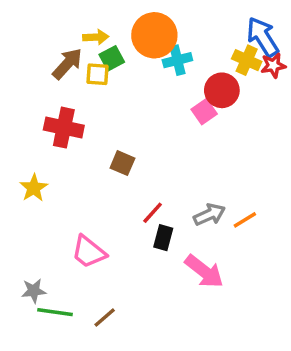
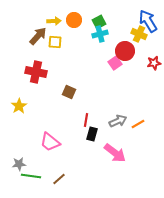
orange circle: (154, 35) -> (74, 20), moved, size x0.6
green square: (112, 58) -> (99, 22), moved
red star: (273, 65) -> (154, 63), moved
red line: (153, 213) -> (86, 120), turned -32

